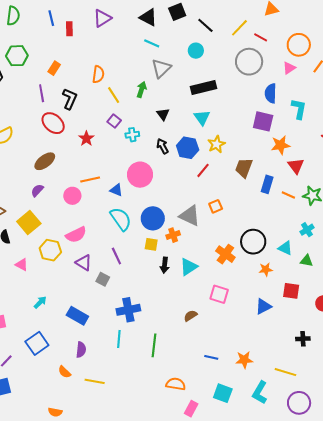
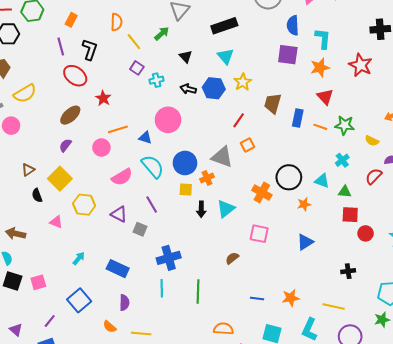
green arrow: (142, 90) -> (162, 34), turned 35
red star: (86, 139) -> (103, 98), moved
orange star: (281, 145) -> (320, 68), moved
black arrow: (163, 146) -> (188, 89), turned -42
red line: (203, 170) -> (239, 120), moved
pink semicircle: (76, 235) -> (122, 177), moved
red square: (291, 291) -> (350, 215), moved

